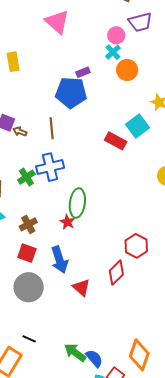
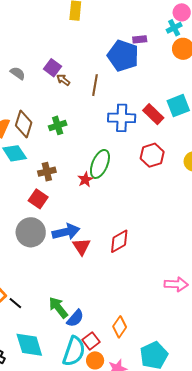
blue cross: (50, 167) -> (122, 118), moved
red hexagon: (136, 246) -> (152, 155), moved
blue arrow: (59, 260) -> (66, 232), moved, turned -100
black line: (29, 339) -> (15, 303), moved
orange diamond: (139, 355) -> (120, 327), size x0.7
blue semicircle: (94, 358) -> (75, 318), turned 66

